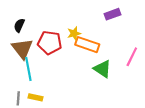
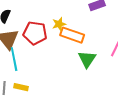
green triangle: (102, 69) -> (87, 59), turned 30

